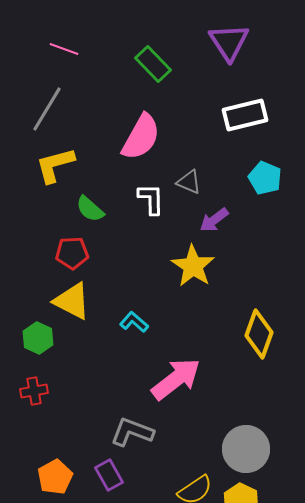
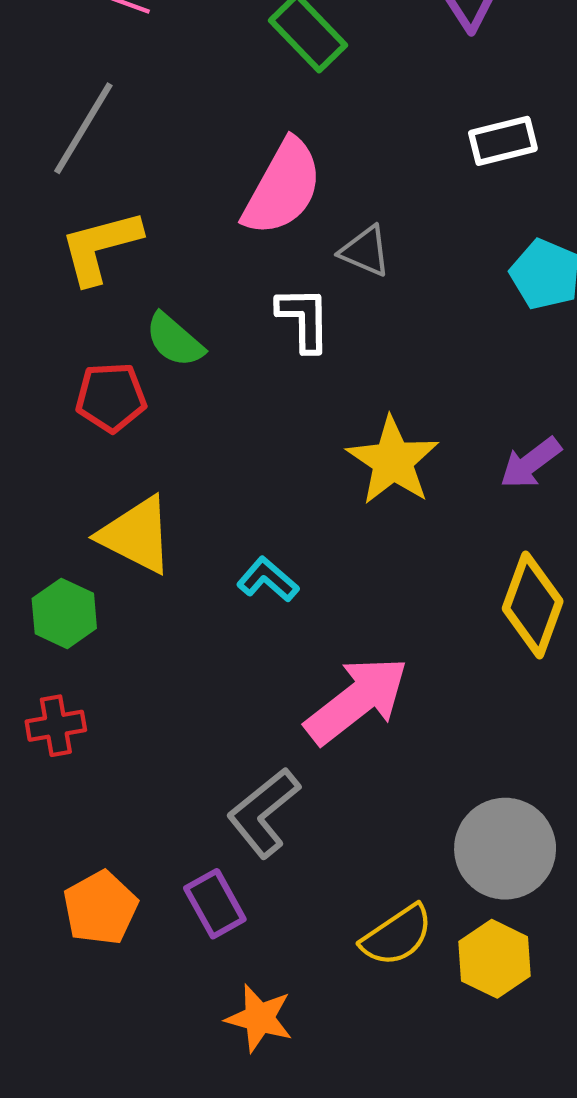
white rectangle: (245, 115) -> (503, 141), size x0.7
gray triangle: (189, 182) -> (365, 251), moved
purple arrow: (214, 220) -> (531, 463), moved
red pentagon: (72, 253) -> (111, 397), moved
gray L-shape: (132, 432) -> (264, 813), turned -60

